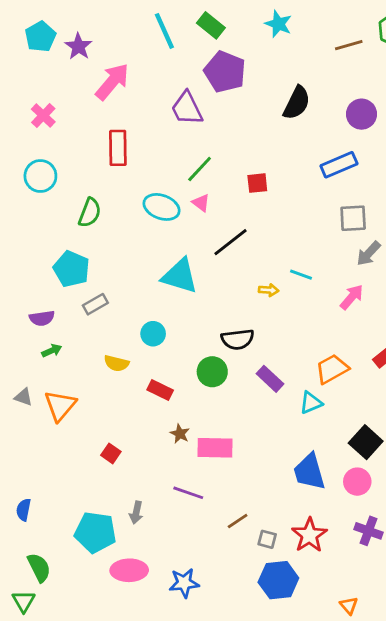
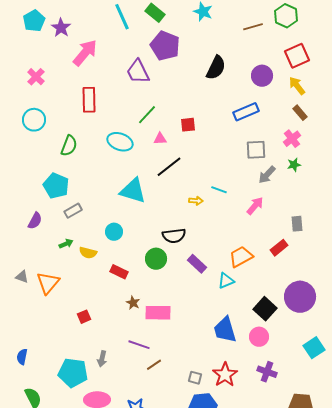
pink triangle: (201, 203) -> (160, 139), moved, turned -40
purple semicircle: (42, 318) -> (35, 221), turned -54
green arrow: (52, 351) -> (66, 244), moved
red square: (111, 453) -> (84, 317), turned 32
brown line: (238, 521) -> (154, 365), moved

